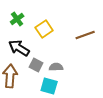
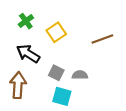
gray square: (36, 65) -> (56, 73), moved
gray semicircle: (56, 67) -> (80, 75), moved

